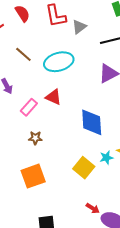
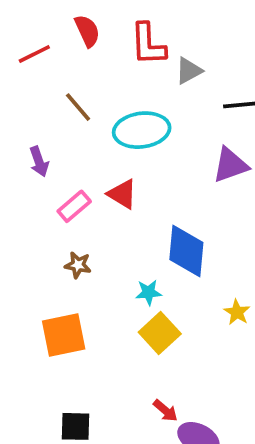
cyan star: (106, 158) -> (149, 292), moved

